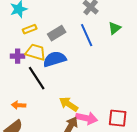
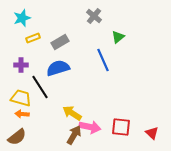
blue line: (87, 35) -> (103, 60), moved
yellow trapezoid: (36, 52) -> (21, 98), moved

